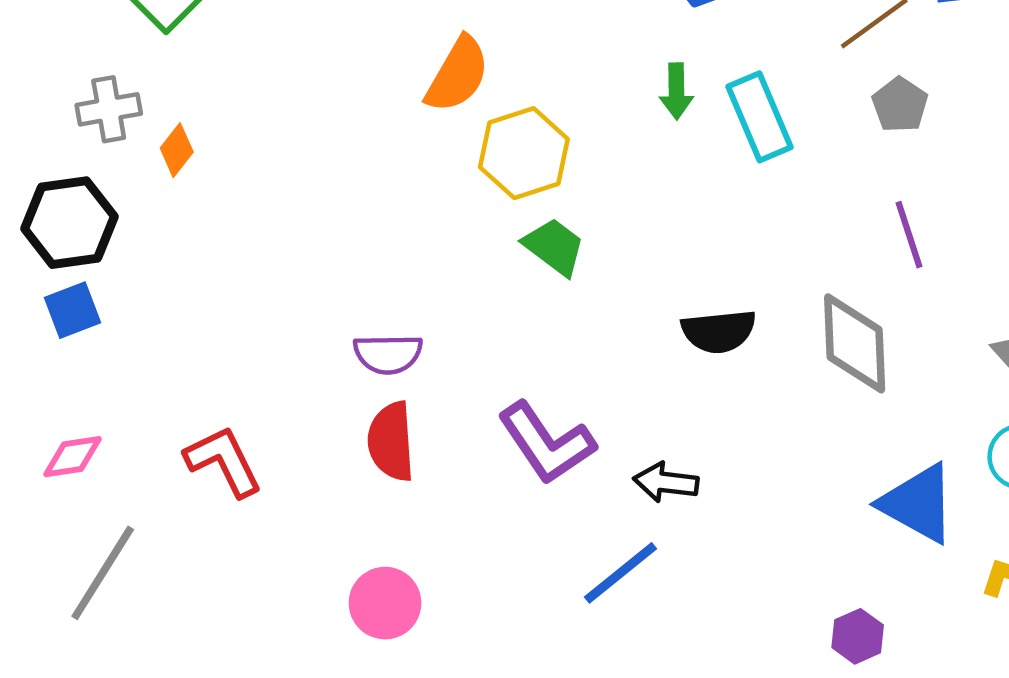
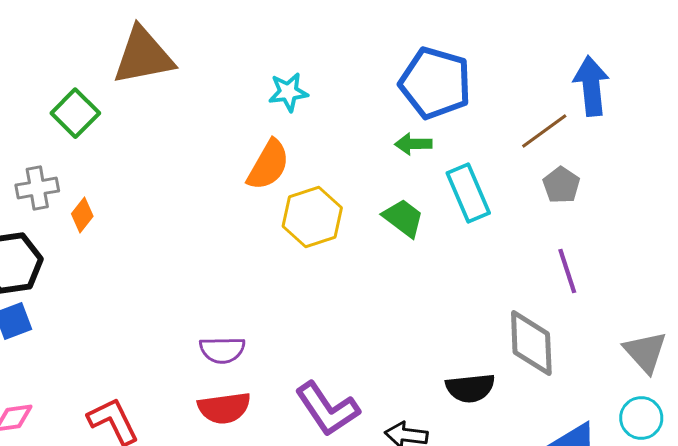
green arrow: (676, 91) -> (413, 144), moved, turned 90
green trapezoid: (554, 247) -> (403, 218), moved
black semicircle: (719, 331) -> (470, 388), moved
red semicircle: (391, 442) -> (224, 408), turned -94

